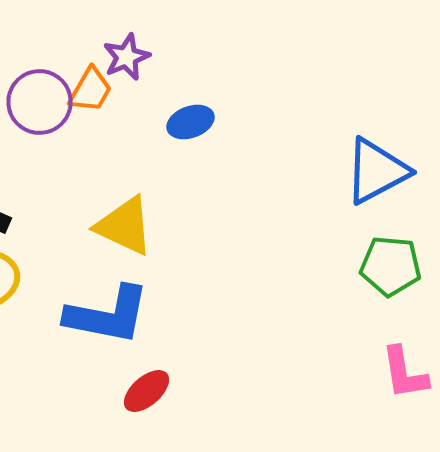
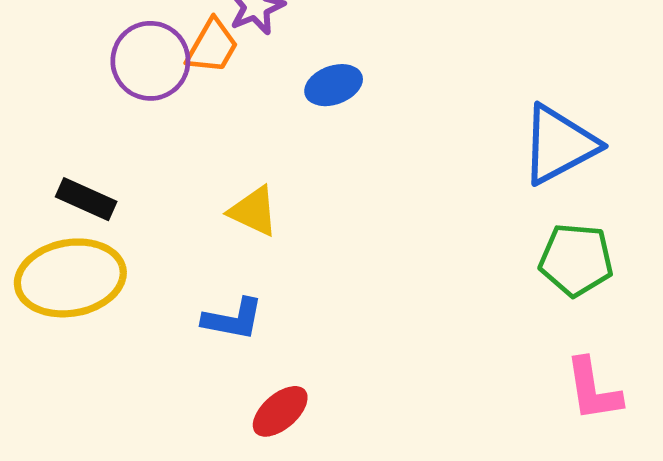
yellow triangle: (124, 226) -> (253, 211), size x0.7
blue L-shape: (108, 315) -> (233, 319), size x0.6

